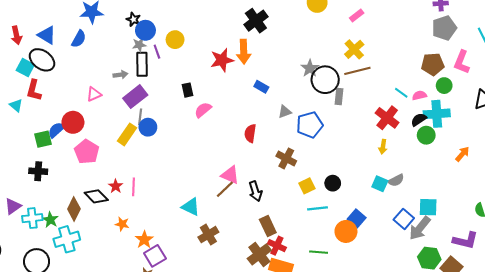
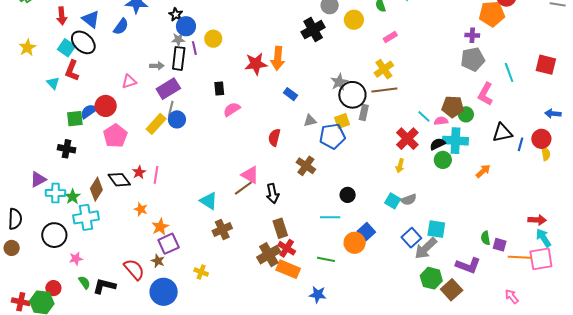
black cross: (256, 21) -> (313, 30), moved
brown pentagon: (433, 64) -> (453, 107), moved
orange arrow: (462, 154) -> (483, 171), moved
yellow square: (307, 186) -> (342, 121), moved

